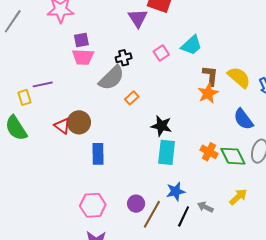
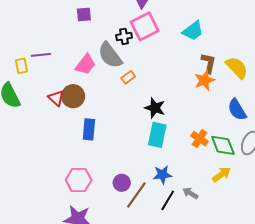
pink square: (161, 53) -> (145, 26), moved, size x1.8
pink trapezoid: (83, 57) -> (85, 64), moved, turned -60
gray semicircle: (112, 78) -> (110, 55), turned 92
yellow arrow: (238, 197) -> (221, 175), moved

